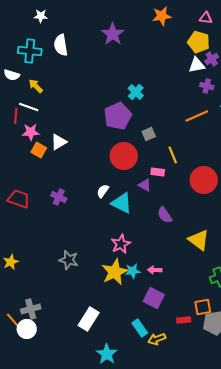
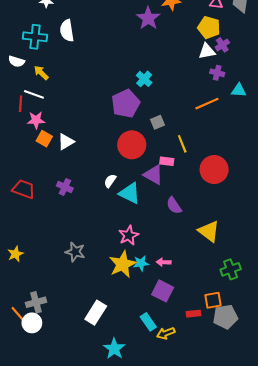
purple star: (113, 34) -> (148, 18), moved
white triangle: (59, 142) -> (66, 142), moved
purple triangle: (145, 185) -> (153, 175), size x1.5

